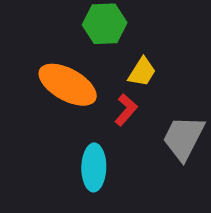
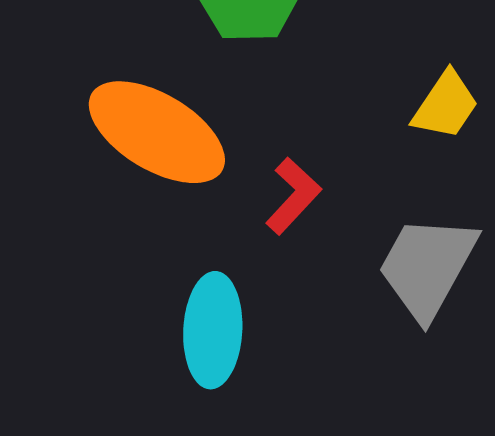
yellow trapezoid: (142, 72) -> (446, 105), moved

